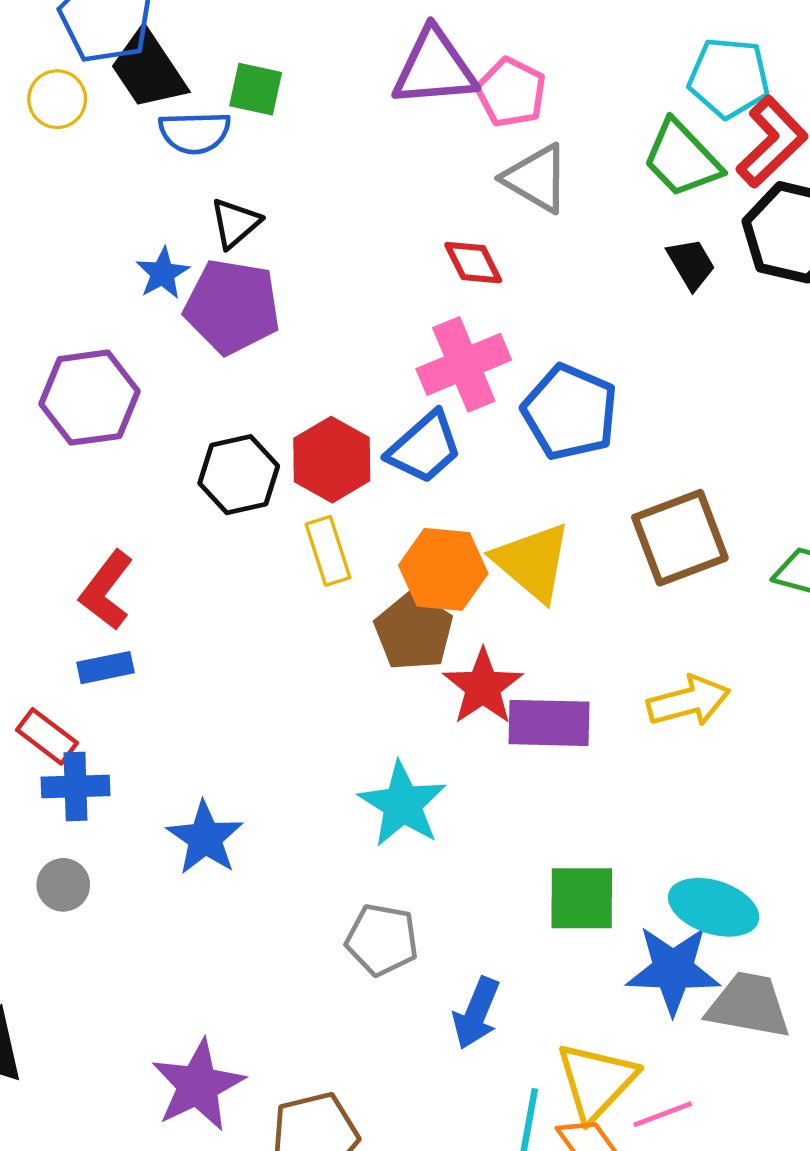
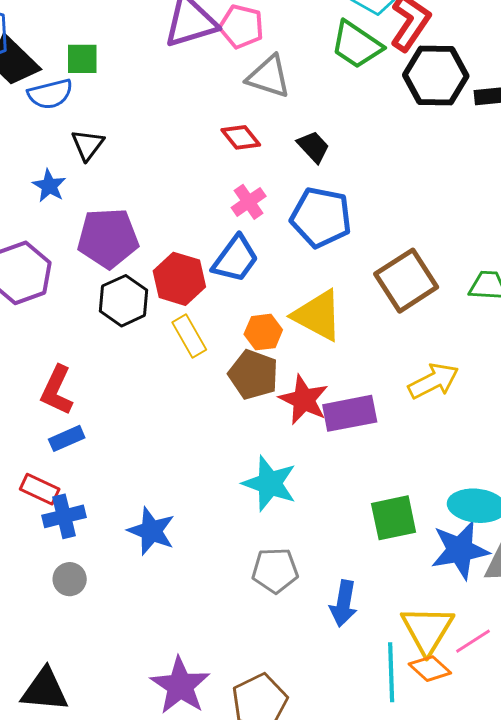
black trapezoid: (691, 264) -> (313, 147), moved
purple pentagon: (232, 307) -> (108, 238), moved
pink cross: (464, 364) -> (249, 202), size x0.6
orange hexagon: (443, 569) -> (263, 332), size x0.7

